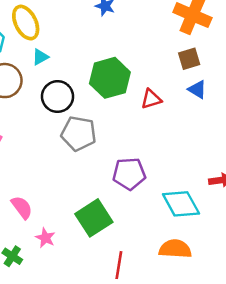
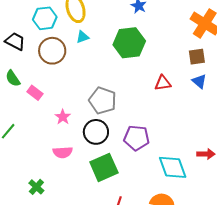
green hexagon: (110, 78) -> (129, 43), moved
black circle: (58, 97) -> (96, 132), moved
pink semicircle: (22, 207) -> (63, 152), moved, turned 114
pink star: (45, 238) -> (63, 117), moved

